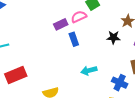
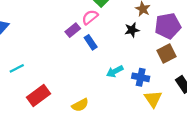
blue cross: (120, 83) -> (141, 77), moved

